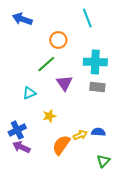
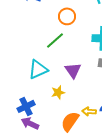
purple triangle: (64, 83) -> (73, 70), moved
cyan triangle: (29, 93) -> (38, 69), size x1.5
yellow arrow: (80, 135) -> (89, 111), turned -152

